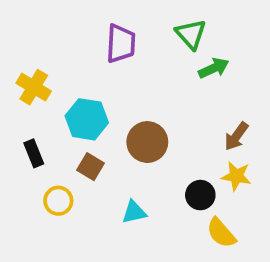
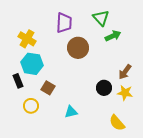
yellow cross: (34, 87) -> (27, 39), moved
cyan hexagon: (87, 119) -> (32, 64), moved
brown circle: (147, 142) -> (78, 48), moved
black circle: (200, 195) -> (104, 88), moved

